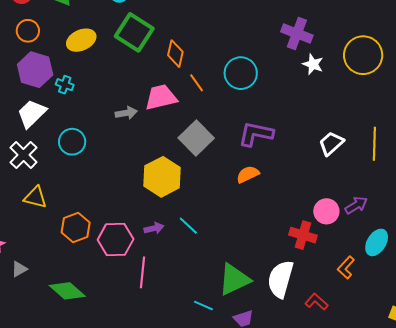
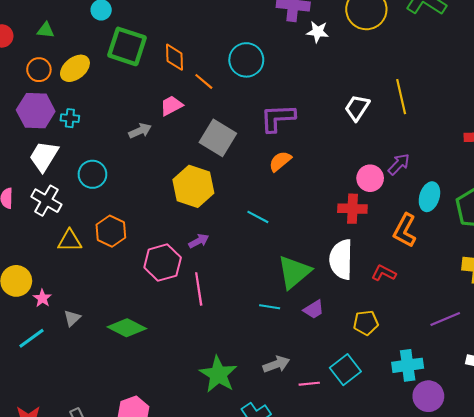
orange circle: (28, 31) -> (39, 70), moved
pink trapezoid: (161, 97) -> (171, 106), size x0.7
cyan line: (188, 226) -> (258, 217), moved
orange hexagon: (76, 227) -> (111, 231), moved
orange L-shape: (346, 268) -> (405, 230), size x1.4

